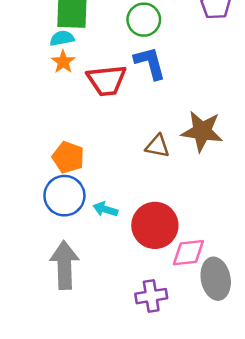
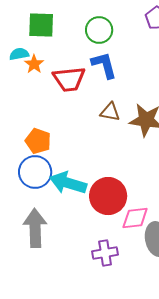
cyan semicircle: (62, 38) -> (19, 54), moved
brown triangle: (157, 146) -> (110, 112), moved
cyan arrow: (105, 209) -> (68, 183), size x1.8

